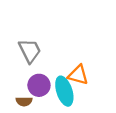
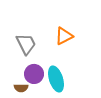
orange triangle: (78, 75) -> (64, 36), moved, turned -42

